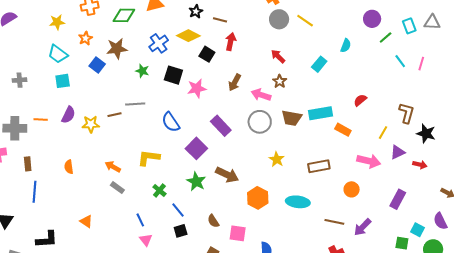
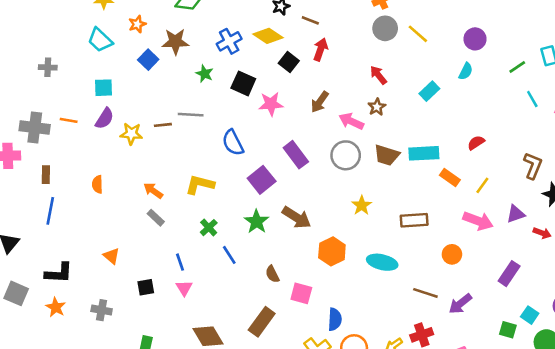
purple circle: (372, 19) -> (475, 39), moved
cyan square: (63, 81) -> (103, 88), moved
yellow line: (383, 133) -> (482, 185), moved
black square: (181, 231) -> (146, 287), moved

